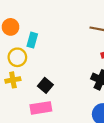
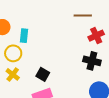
yellow cross: (13, 80) -> (13, 74), turned -32

